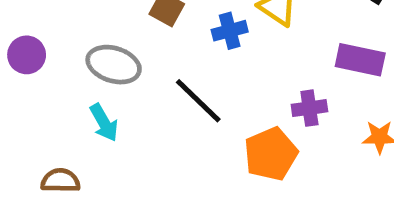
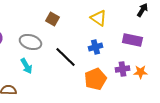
blue cross: (230, 31) -> (95, 47), moved
purple cross: (309, 108) -> (122, 69), moved

